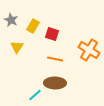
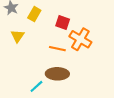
red square: (52, 34) -> (63, 22), moved
orange cross: (89, 50) -> (80, 39), moved

